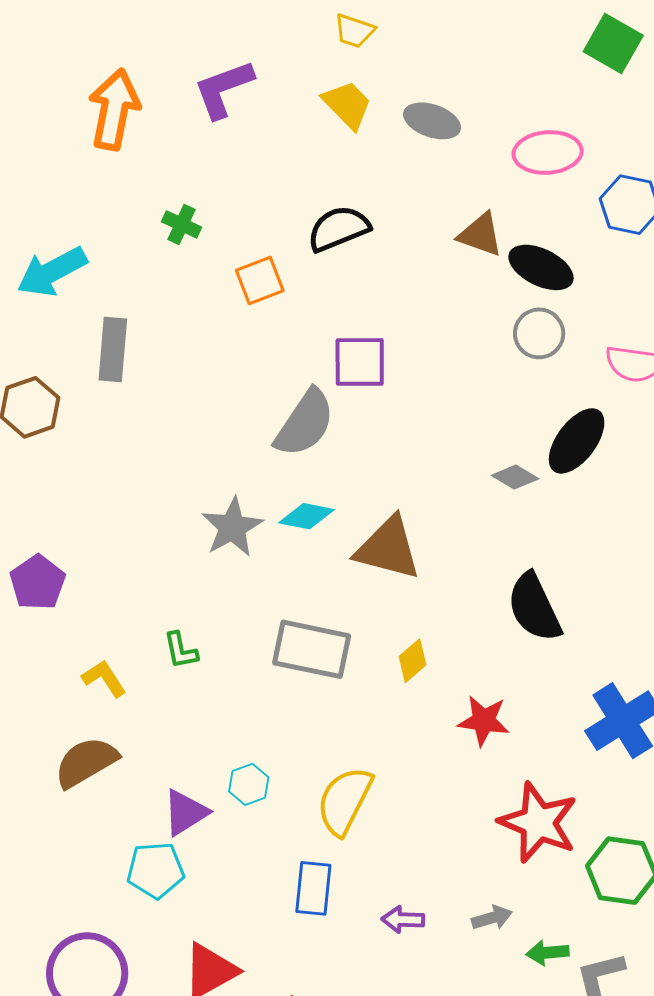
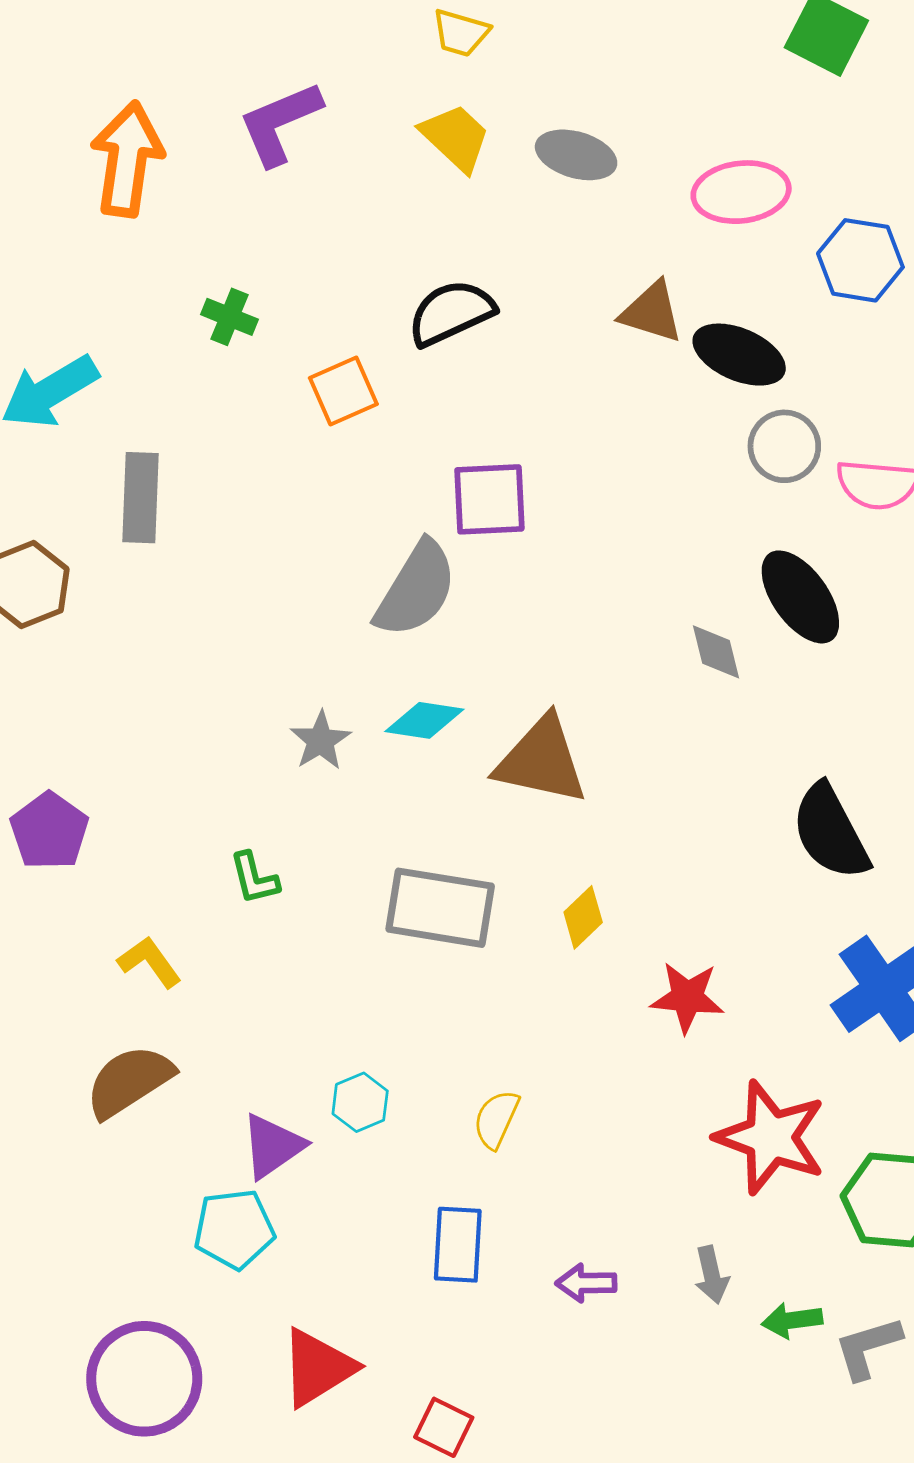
gray circle: (539, 333) -> (784, 446), moved
black ellipse: (577, 441) -> (800, 597), turned -70
gray diamond: (515, 477) -> (716, 652), turned 48
gray star: (232, 527) -> (320, 741), size x0.7
black semicircle: (534, 607) -> (830, 832), moved
green L-shape: (181, 650) -> (254, 878), moved
yellow semicircle: (345, 801) -> (496, 1119), size x0.6
gray arrow: (492, 918) -> (712, 1275), turned 96

